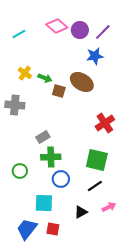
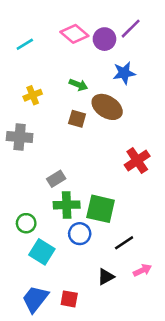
purple line: (103, 32) -> (131, 29), moved
yellow cross: (25, 73) -> (33, 95), turned 32
green arrow: (45, 78) -> (78, 85), moved
green square: (97, 160) -> (101, 209), moved
cyan square: (44, 203) -> (42, 252), moved, turned 30

